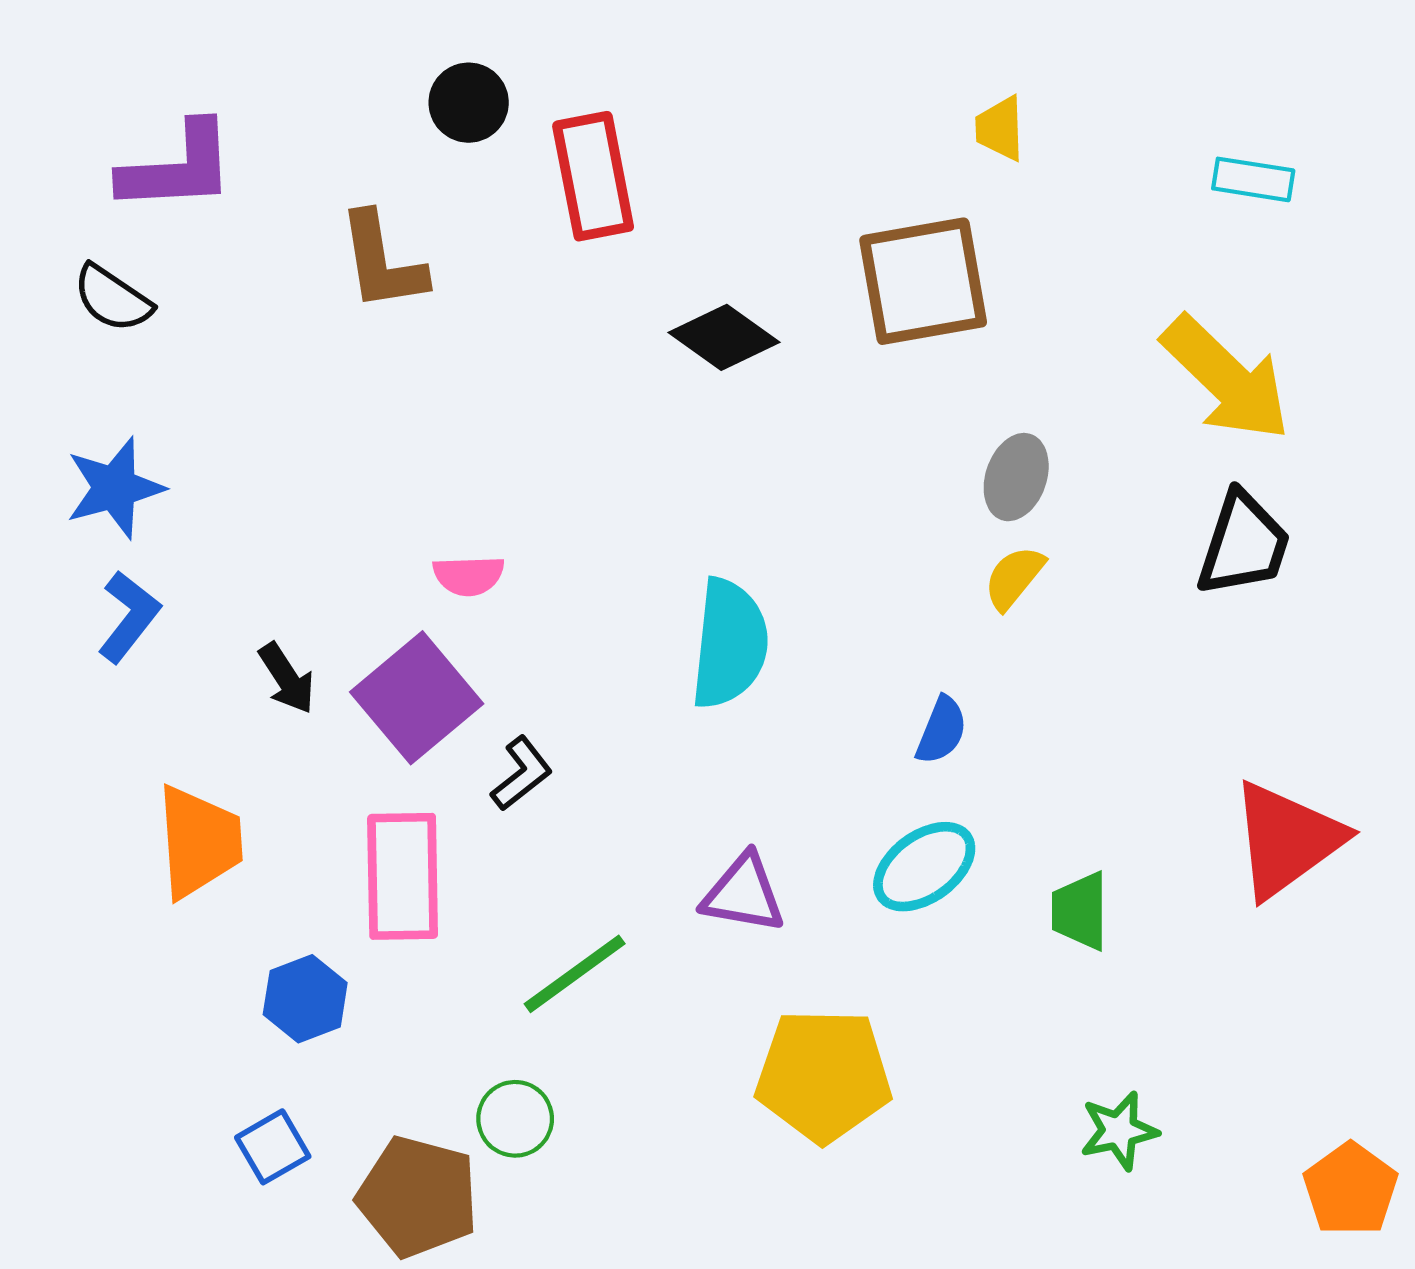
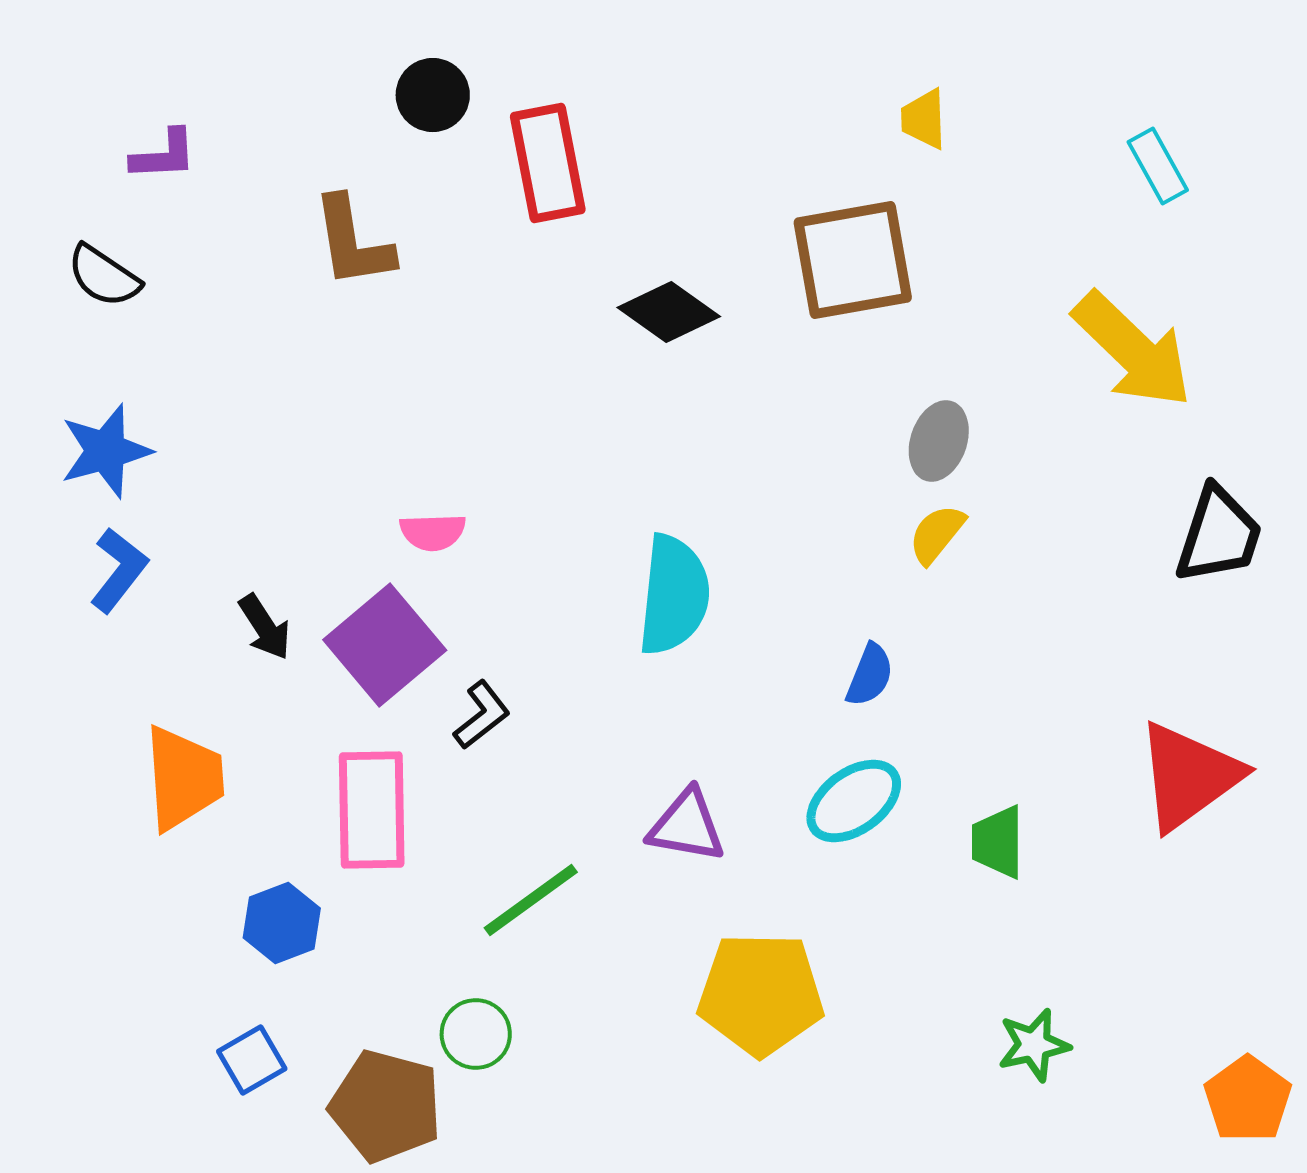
purple L-shape: (177, 168) -> (164, 155), size x0.6
cyan rectangle: (1253, 179) -> (1158, 166), turned 52
black trapezoid: (1243, 544) -> (1219, 535), moved

